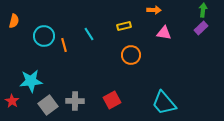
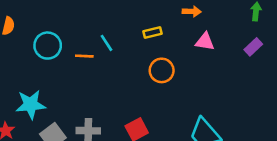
purple rectangle: (201, 28) -> (253, 47), moved
orange line: (64, 45) -> (84, 56), moved, turned -72

